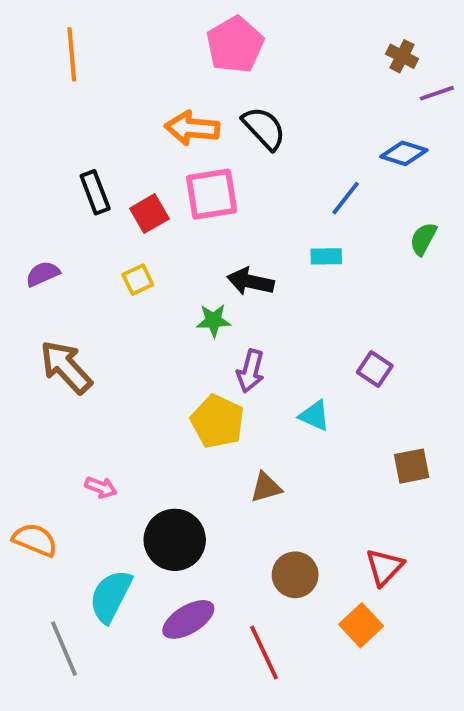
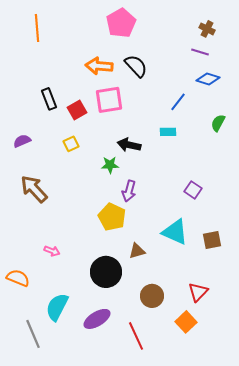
purple line: (437, 93) -> (200, 52), moved, turned 36
cyan triangle: (315, 416) -> (175, 232), moved, size x1.6
black circle: (175, 540) -> (106, 272), moved

